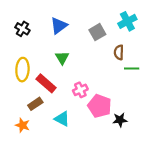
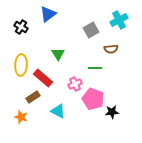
blue triangle: (59, 26) -> (48, 14), moved
brown semicircle: (119, 52) -> (111, 49), turned -96
green line: (132, 68) -> (95, 68), moved

